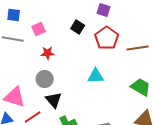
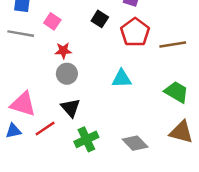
pink square: (39, 29) -> (52, 21), turned -32
gray circle: (45, 79) -> (67, 74), moved

